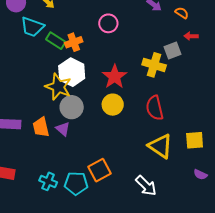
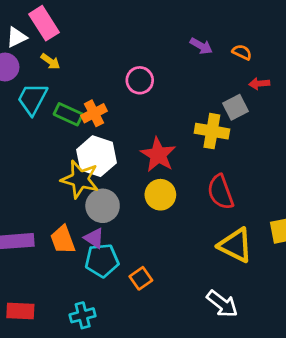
cyan trapezoid: (32, 27) -> (32, 99), turned 105
orange square: (100, 170) -> (141, 278), moved, size x0.7
cyan cross: (48, 181) -> (83, 315), turned -30
cyan pentagon: (76, 183) -> (102, 260), moved

